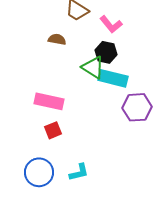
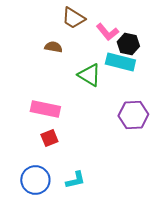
black hexagon: (106, 52) -> (128, 44), moved
cyan rectangle: (113, 78) -> (120, 62), moved

